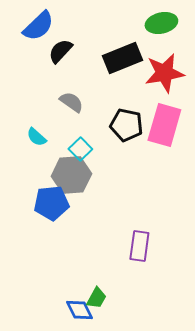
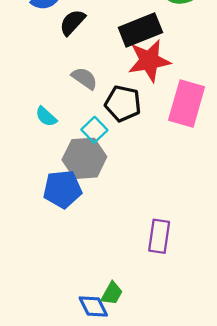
red star: (164, 73) -> (149, 61), moved
black pentagon: (126, 125) -> (123, 103), moved

